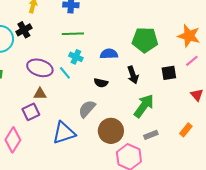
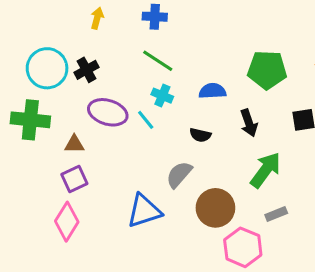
black cross: (24, 30) -> (86, 70), moved
green line: (73, 34) -> (158, 61), turned 35
brown triangle: (40, 94) -> (74, 144), moved
purple square: (31, 112) -> (74, 179), moved

